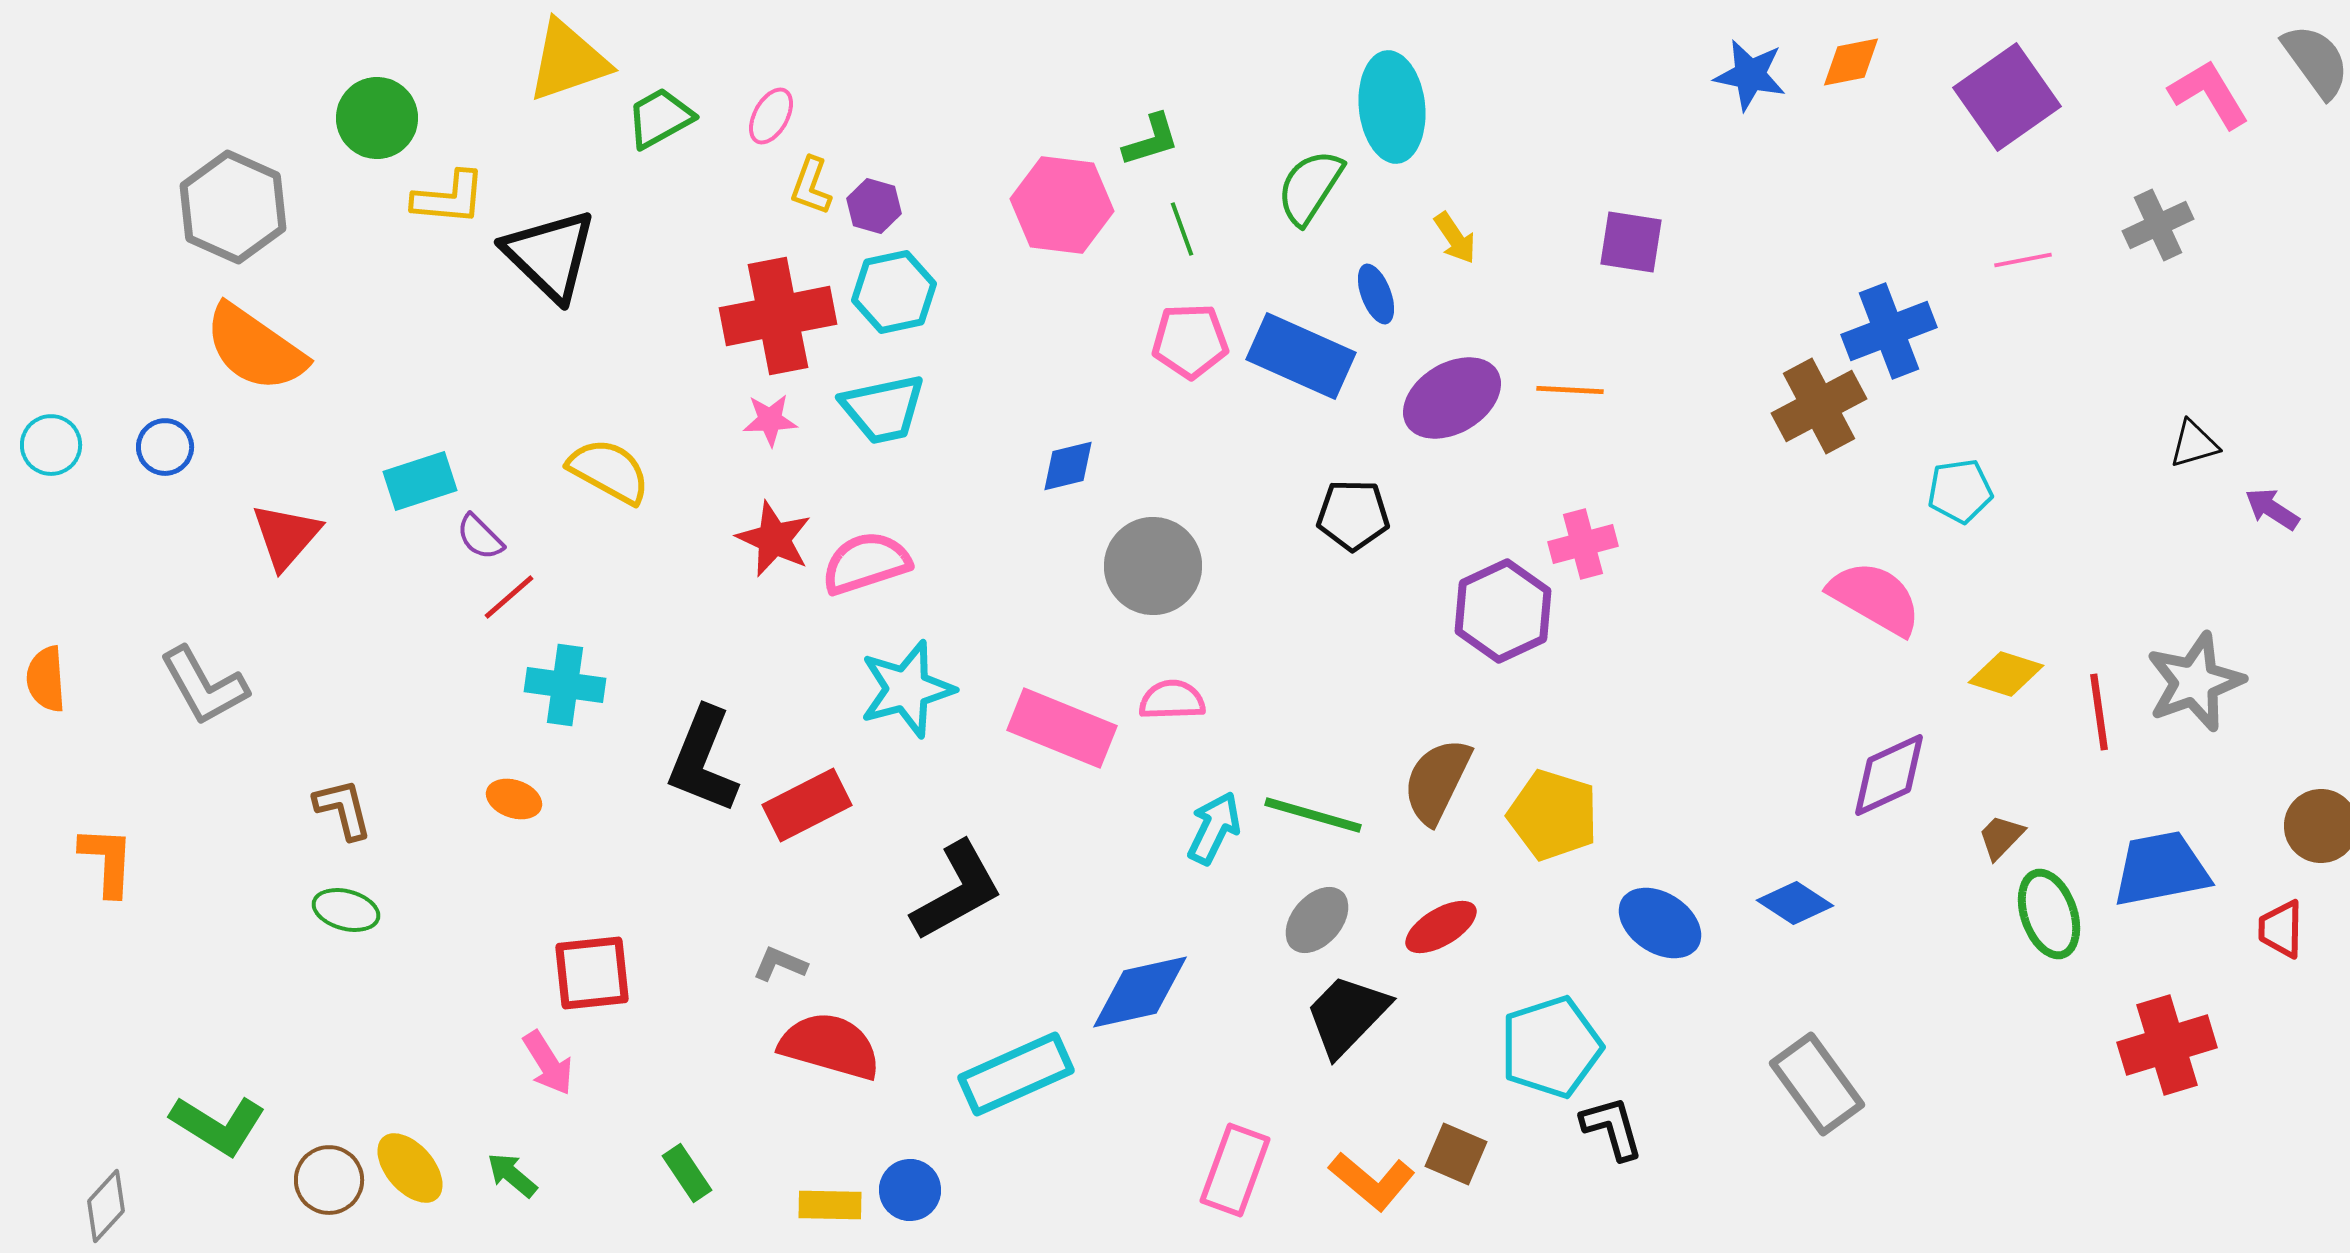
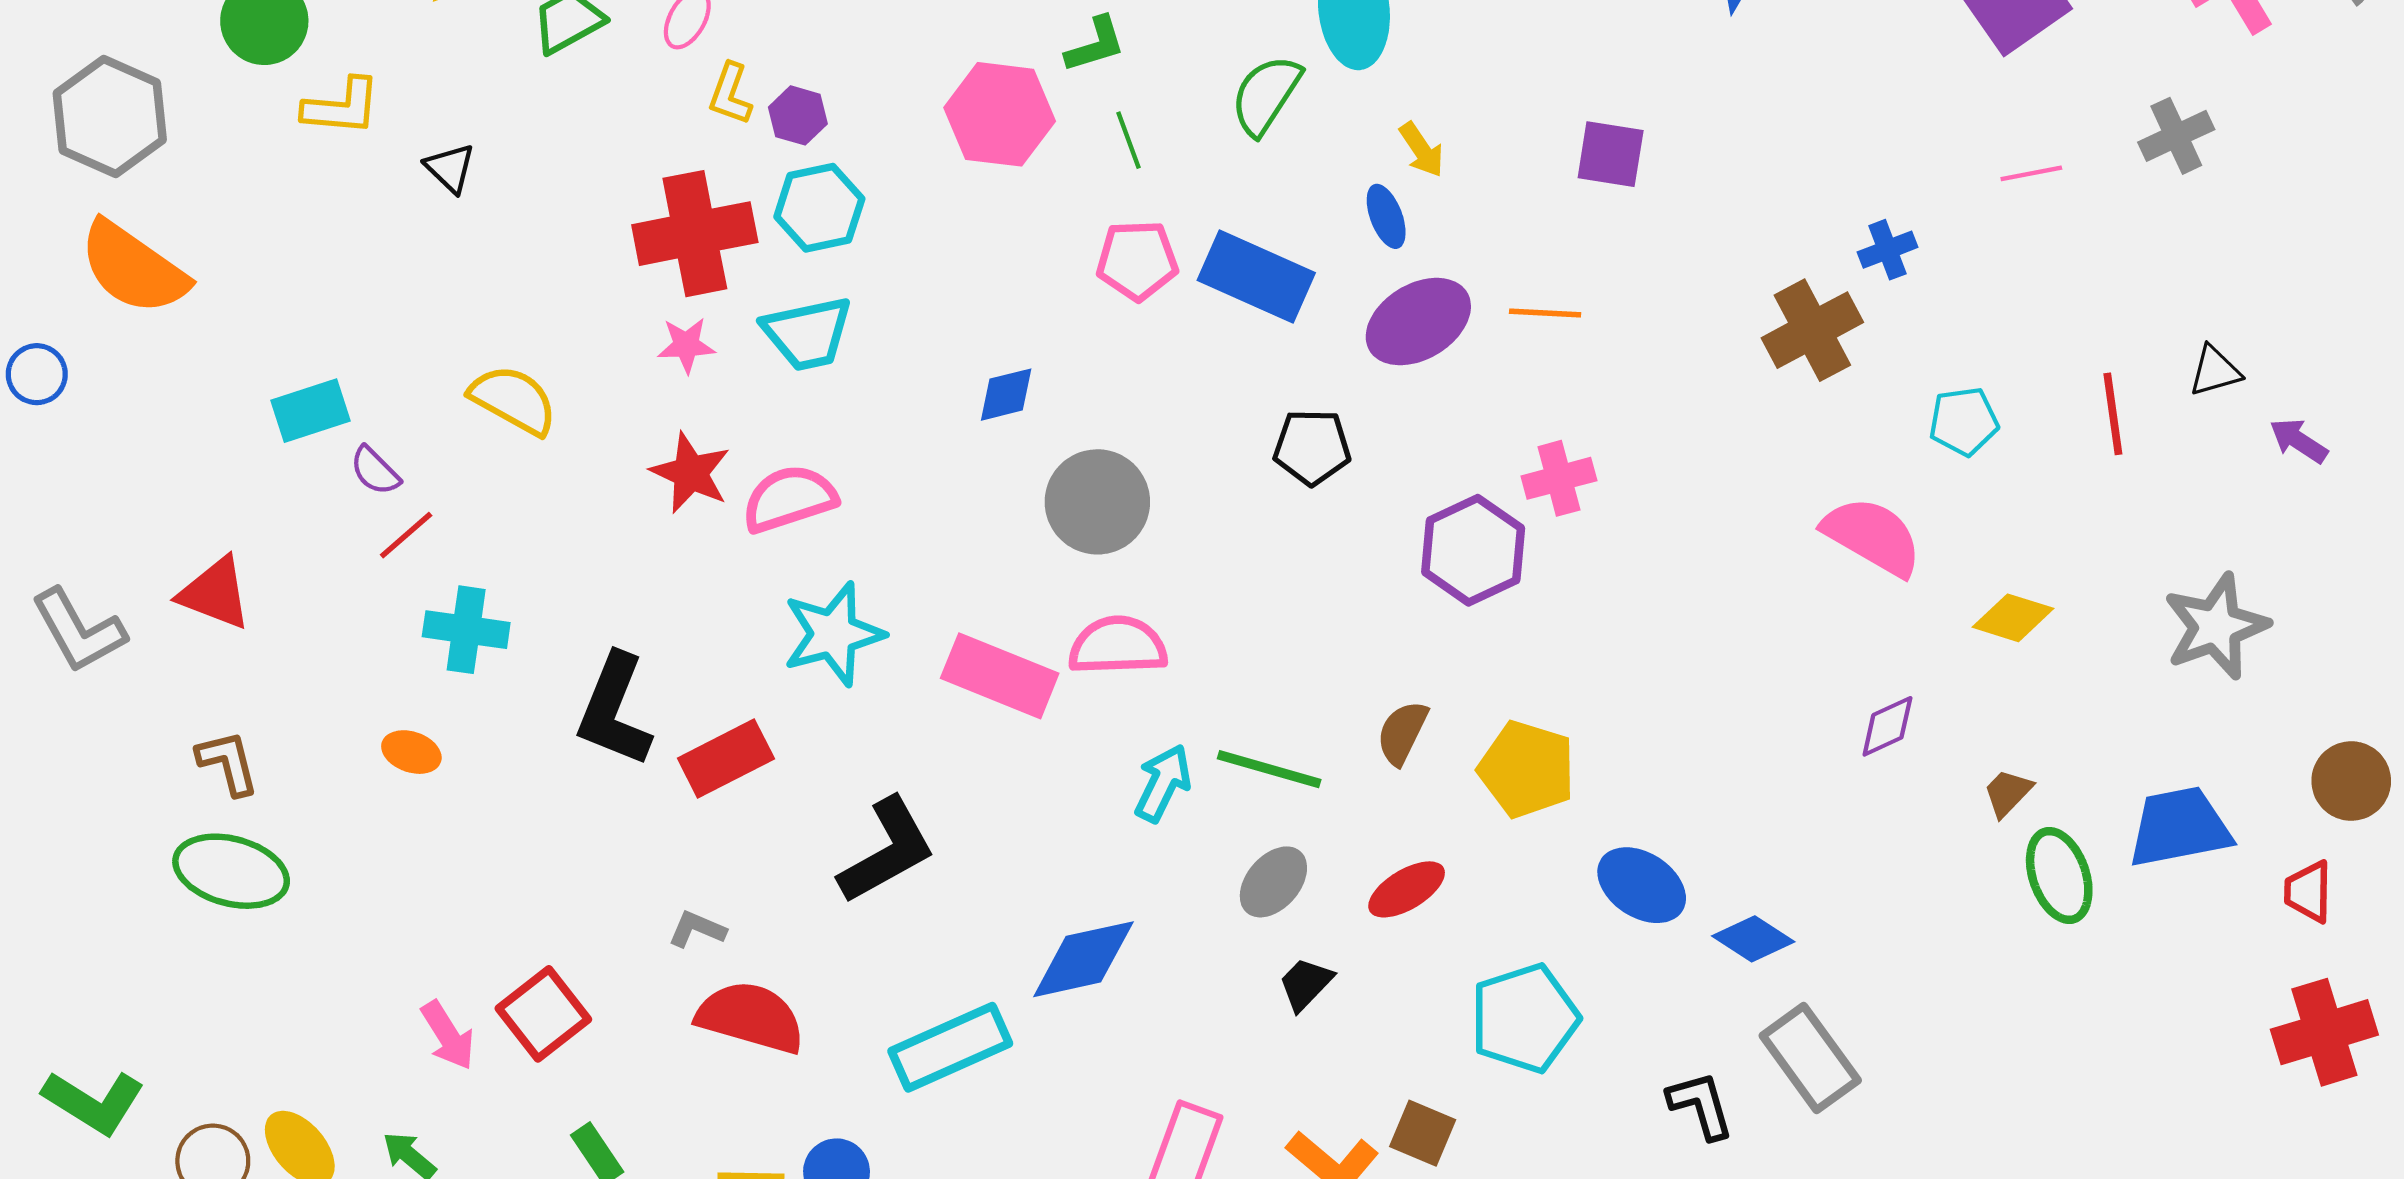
black triangle: (550, 255) -> (450, 168), size x0.5
blue ellipse: (1376, 294) -> (1386, 216), moved
blue cross: (1889, 331) -> (1887, 250), size x0.6
red triangle: (286, 536) -> (215, 593), moved, turned -50
pink semicircle: (1172, 700) -> (1118, 646), size x1.4
red line: (2099, 712) -> (2113, 414), moved
purple diamond: (1889, 775) -> (1887, 726), size x0.7
brown semicircle: (1437, 781) -> (1402, 733), size x0.7
blue diamond: (1795, 903) -> (1753, 939), moved
green ellipse: (346, 910) -> (231, 871), size x1.6
red square: (592, 973) -> (543, 1014), moved, turned -32
black trapezoid: (1347, 1015) -> (1306, 984), size x0.6
red cross: (2167, 1045) -> (2324, 1032), moved
black L-shape: (1612, 1128) -> (1701, 1105), moved

